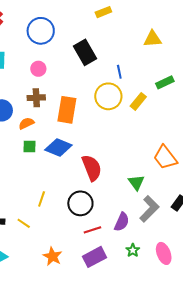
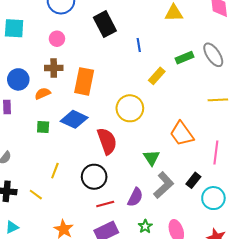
yellow circle: (108, 96) -> (130, 108), moved
green square: (29, 146) -> (43, 127), moved

